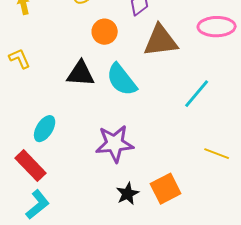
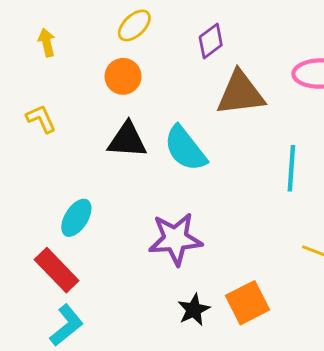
orange circle: (105, 32) -> (123, 76), moved
cyan line: (197, 94) -> (291, 168), turned -36

